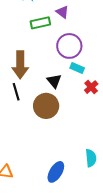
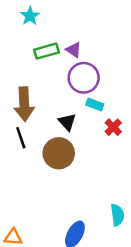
purple triangle: (62, 12) -> (74, 50), moved

